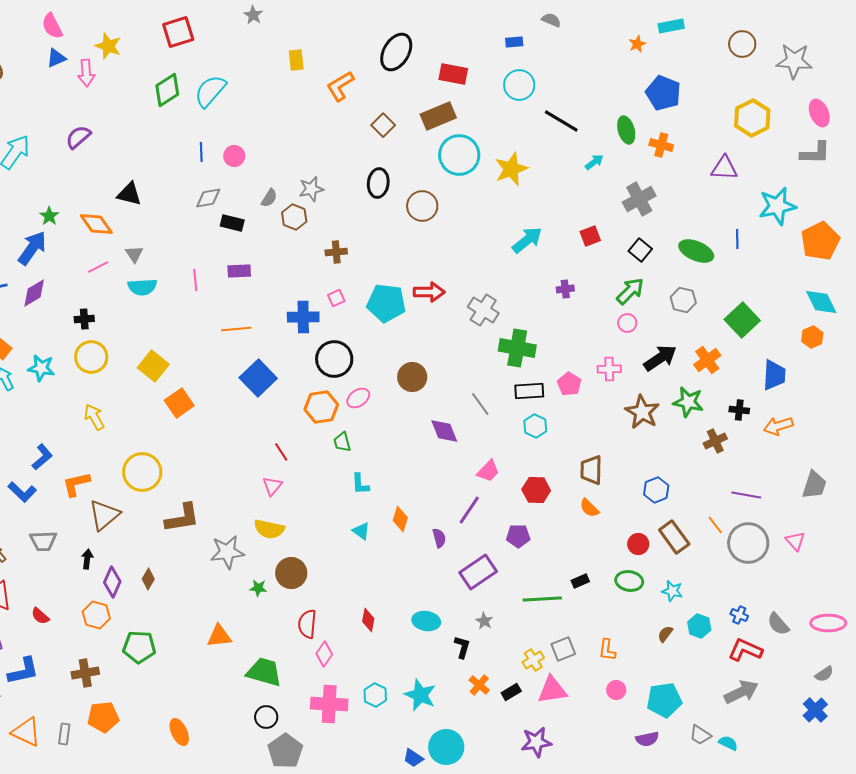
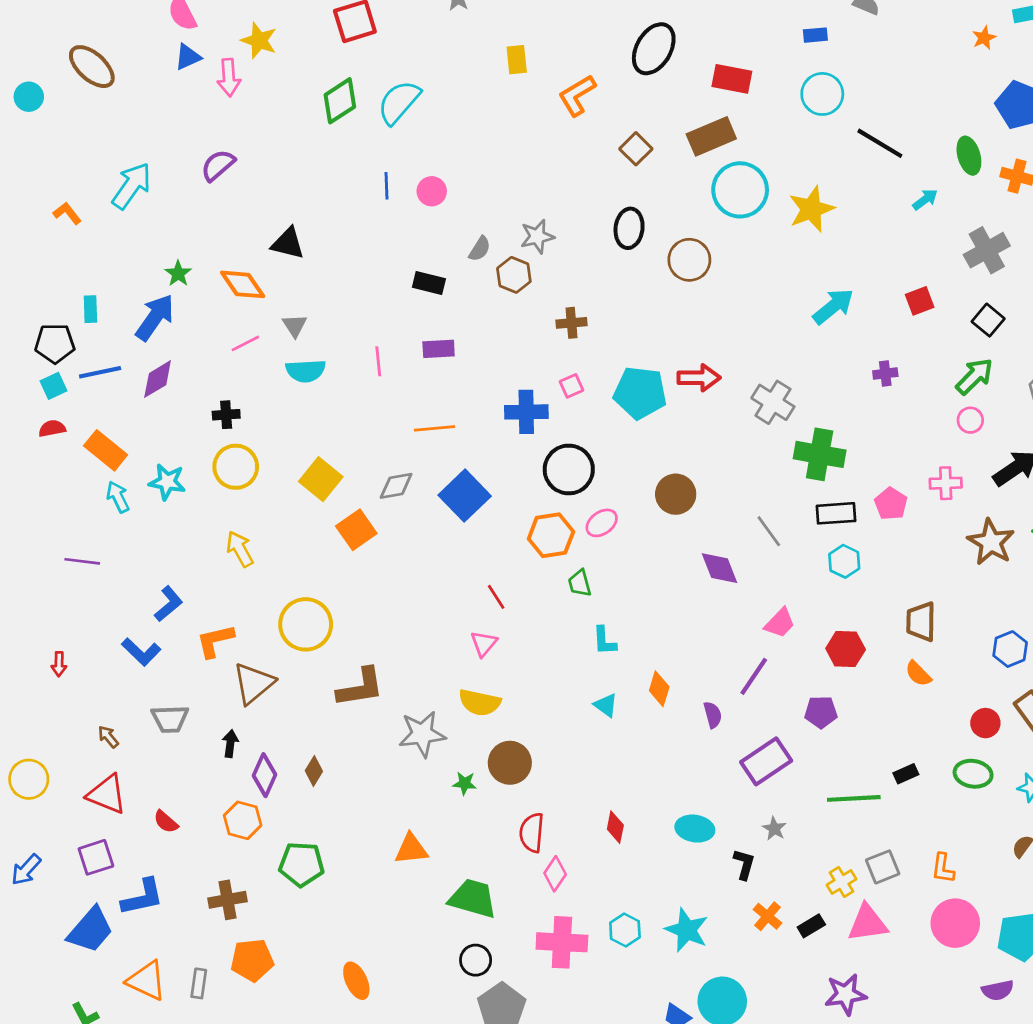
gray diamond: (208, 198) -> (396, 486), moved
pink circle: (616, 690) -> (955, 923), size x1.8

